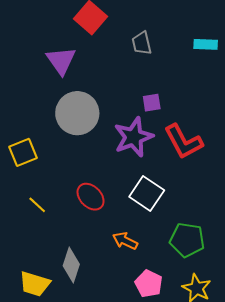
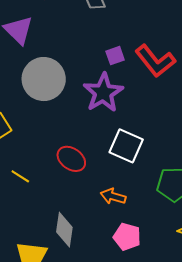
red L-shape: (183, 142) -> (155, 61), moved
pink pentagon: (149, 284) -> (127, 237), moved

